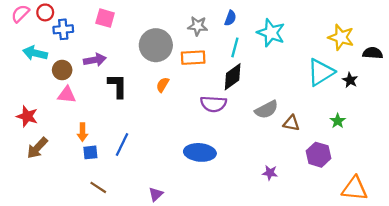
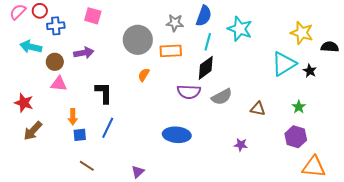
blue semicircle: (230, 18) -> (204, 16), size x1.5
black L-shape: (117, 86) -> (104, 93), moved
gray semicircle: (267, 110) -> (222, 97), moved
purple hexagon: (318, 155) -> (296, 137), moved
purple star: (270, 173) -> (241, 145), moved

